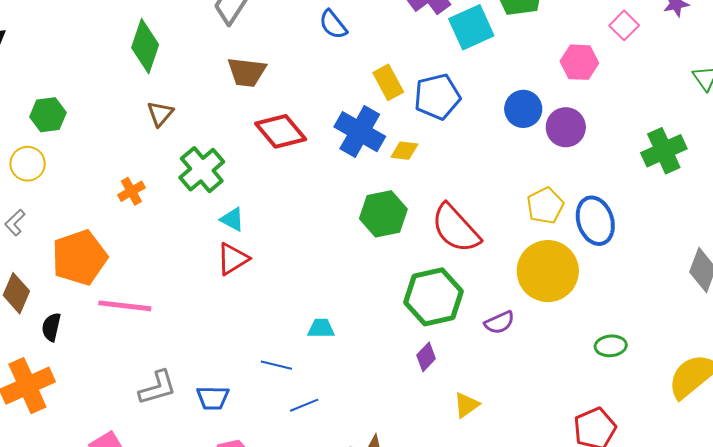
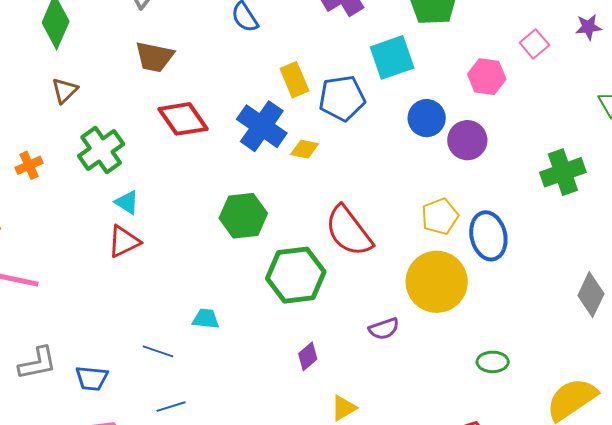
cyan square: (471, 27) -> (392, 57), moved
green hexagon: (383, 214) -> (243, 216), moved
green hexagon: (433, 297) -> (296, 275), moved
blue line: (304, 405) -> (171, 407), moved

